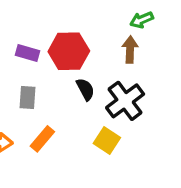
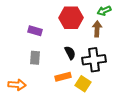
red hexagon: (69, 51) -> (71, 18), moved
black cross: (125, 101) -> (94, 60), turned 30
orange rectangle: (42, 139) -> (63, 77), moved, turned 35

